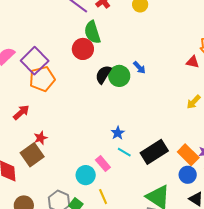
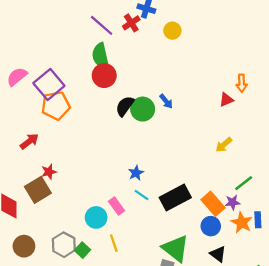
green semicircle: (92, 32) -> (101, 56), moved
red triangle: (193, 62) -> (226, 100), turned -40

